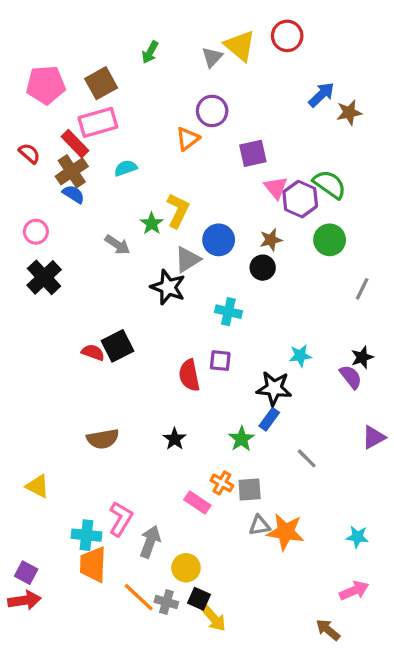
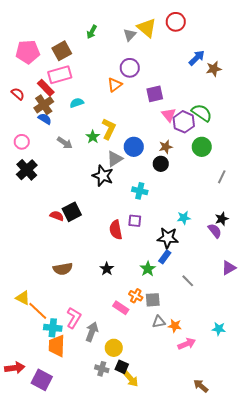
gray arrow: (117, 245) -> (65, 143), moved
orange star: (286, 532) -> (175, 326), size x0.6
purple square: (26, 573) -> (42, 380), moved, size x1.5
pink arrow: (354, 591) -> (187, 344), moved
orange line: (139, 597) -> (38, 311), moved

